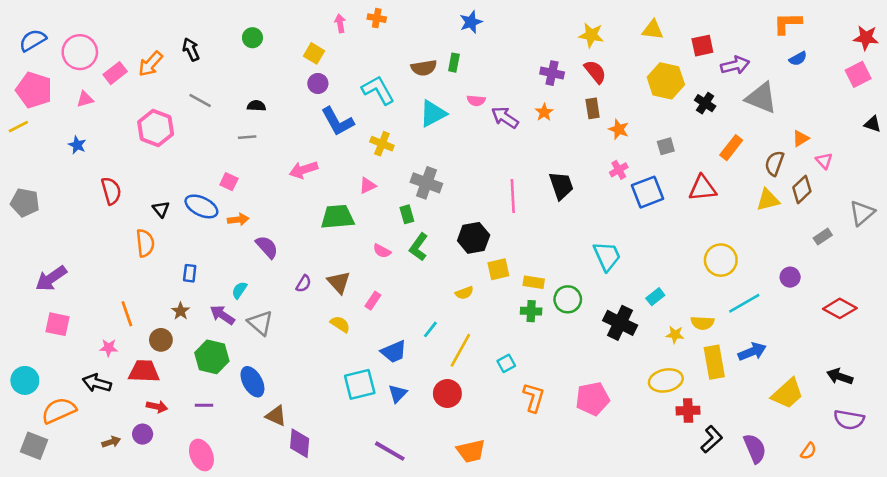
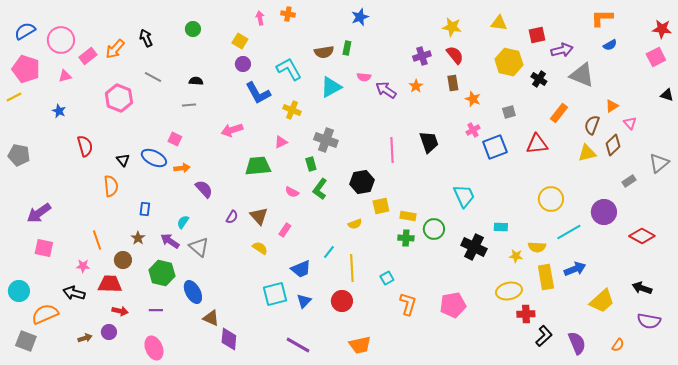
purple cross: (552, 73) -> (422, 56), turned -30
purple circle: (790, 277) -> (604, 212), size x1.6
cyan rectangle: (655, 297) -> (501, 227), turned 40
yellow line: (460, 350) -> (352, 268), turned -32

